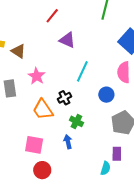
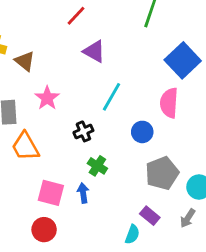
orange trapezoid: (43, 110) -> (25, 146), moved
pink square: (34, 145) -> (51, 193), moved
purple rectangle: (117, 154) -> (150, 216), turned -56

